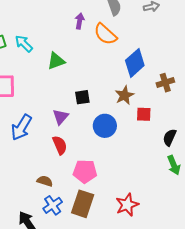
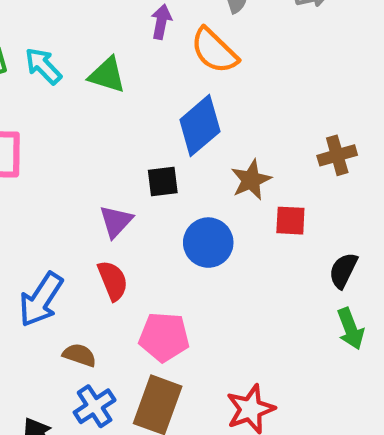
green triangle: (56, 61) -> (107, 75), moved, turned 36
blue diamond: (135, 63) -> (200, 126), moved
blue arrow: (21, 127) -> (41, 300), moved

